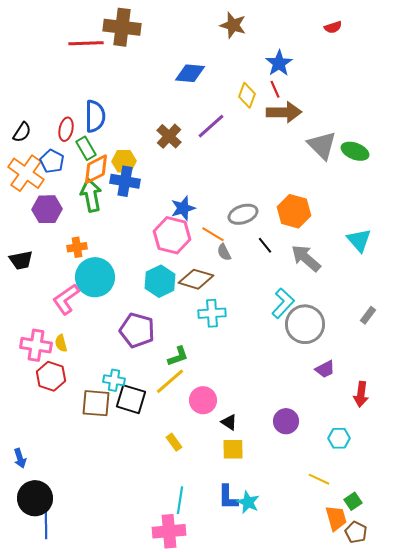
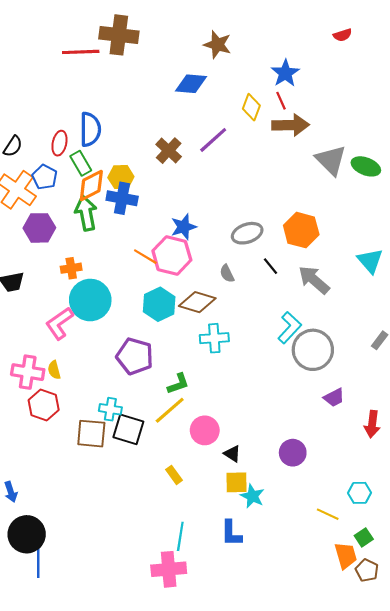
brown star: (233, 25) -> (217, 45), moved
orange line: (213, 234) -> (145, 257), moved
cyan hexagon: (339, 438) -> (359, 493), moved
cyan star: (248, 502) -> (252, 496), moved

